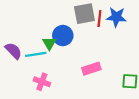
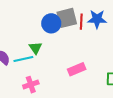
blue circle: (63, 36) -> (51, 23), moved
pink cross: (42, 82) -> (31, 85), turned -35

